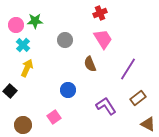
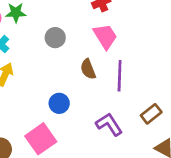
purple line: (128, 69) -> (120, 76), moved, turned -30
pink square: (54, 117) -> (41, 139), size x1.6

